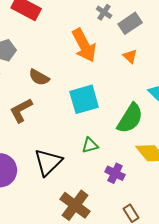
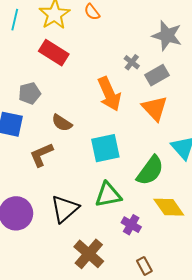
orange triangle: (130, 56) -> (155, 108), size x1.8
green triangle: (90, 145) -> (108, 195), size x1.6

